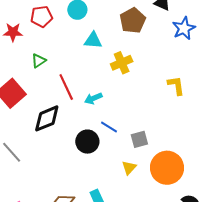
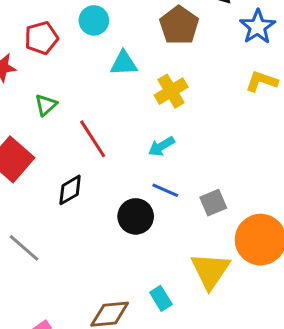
yellow L-shape: (176, 85) -> (262, 81), moved, turned -55
cyan arrow: (93, 98) -> (161, 146), moved
black diamond: (47, 118) -> (70, 190), size x0.7
yellow triangle: (129, 168) -> (210, 271), moved, size x1.8

